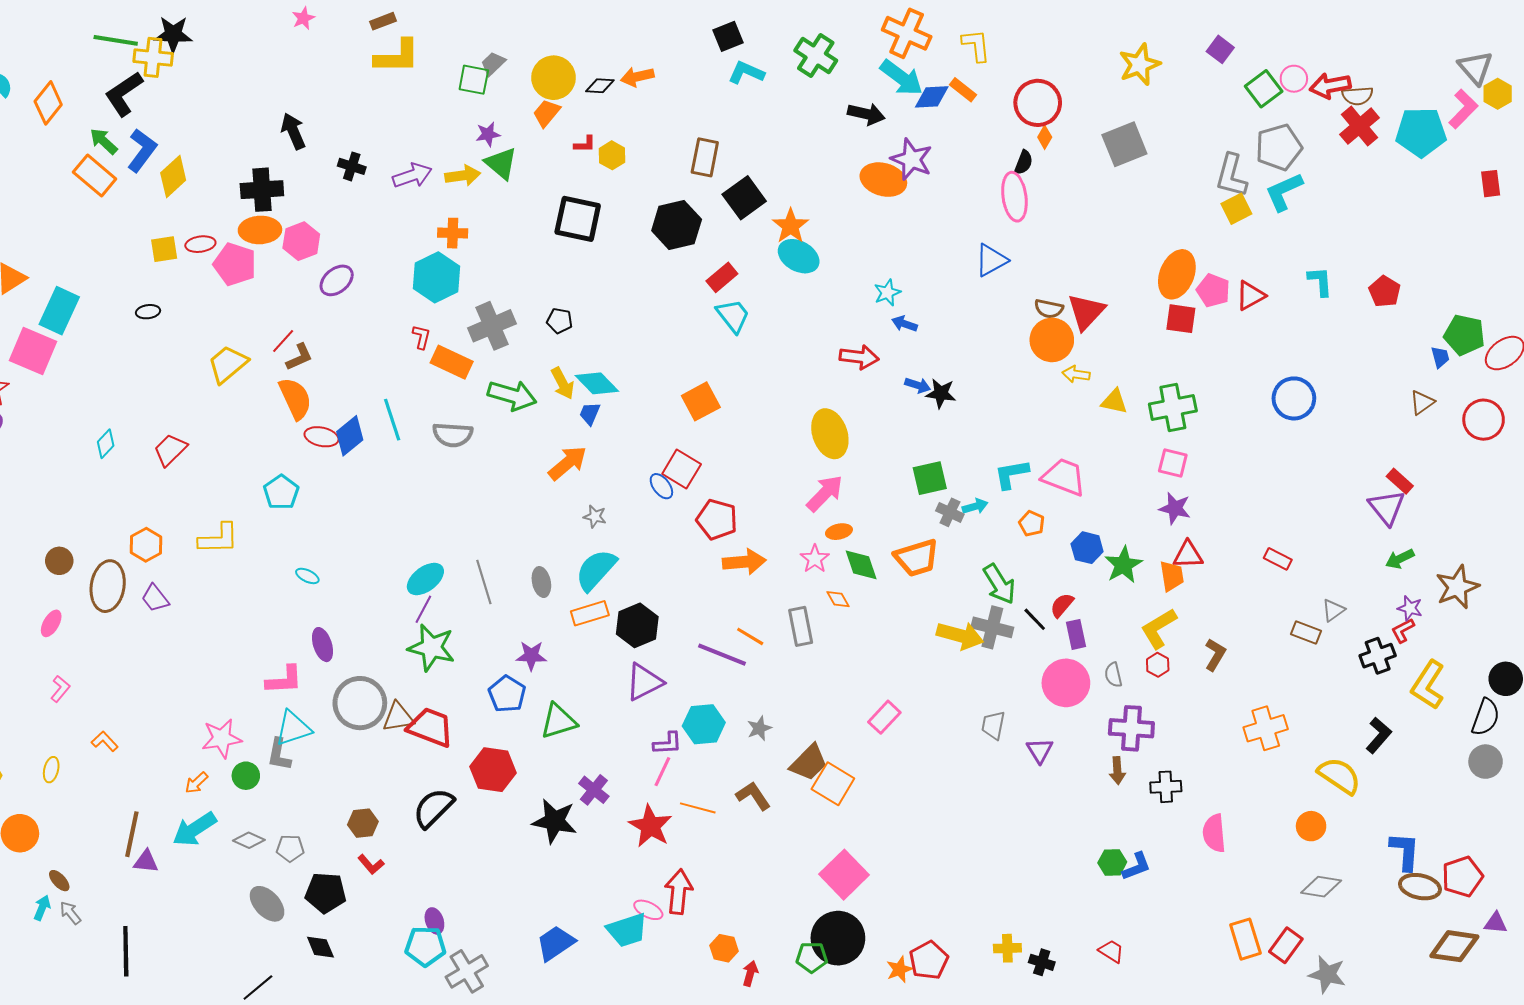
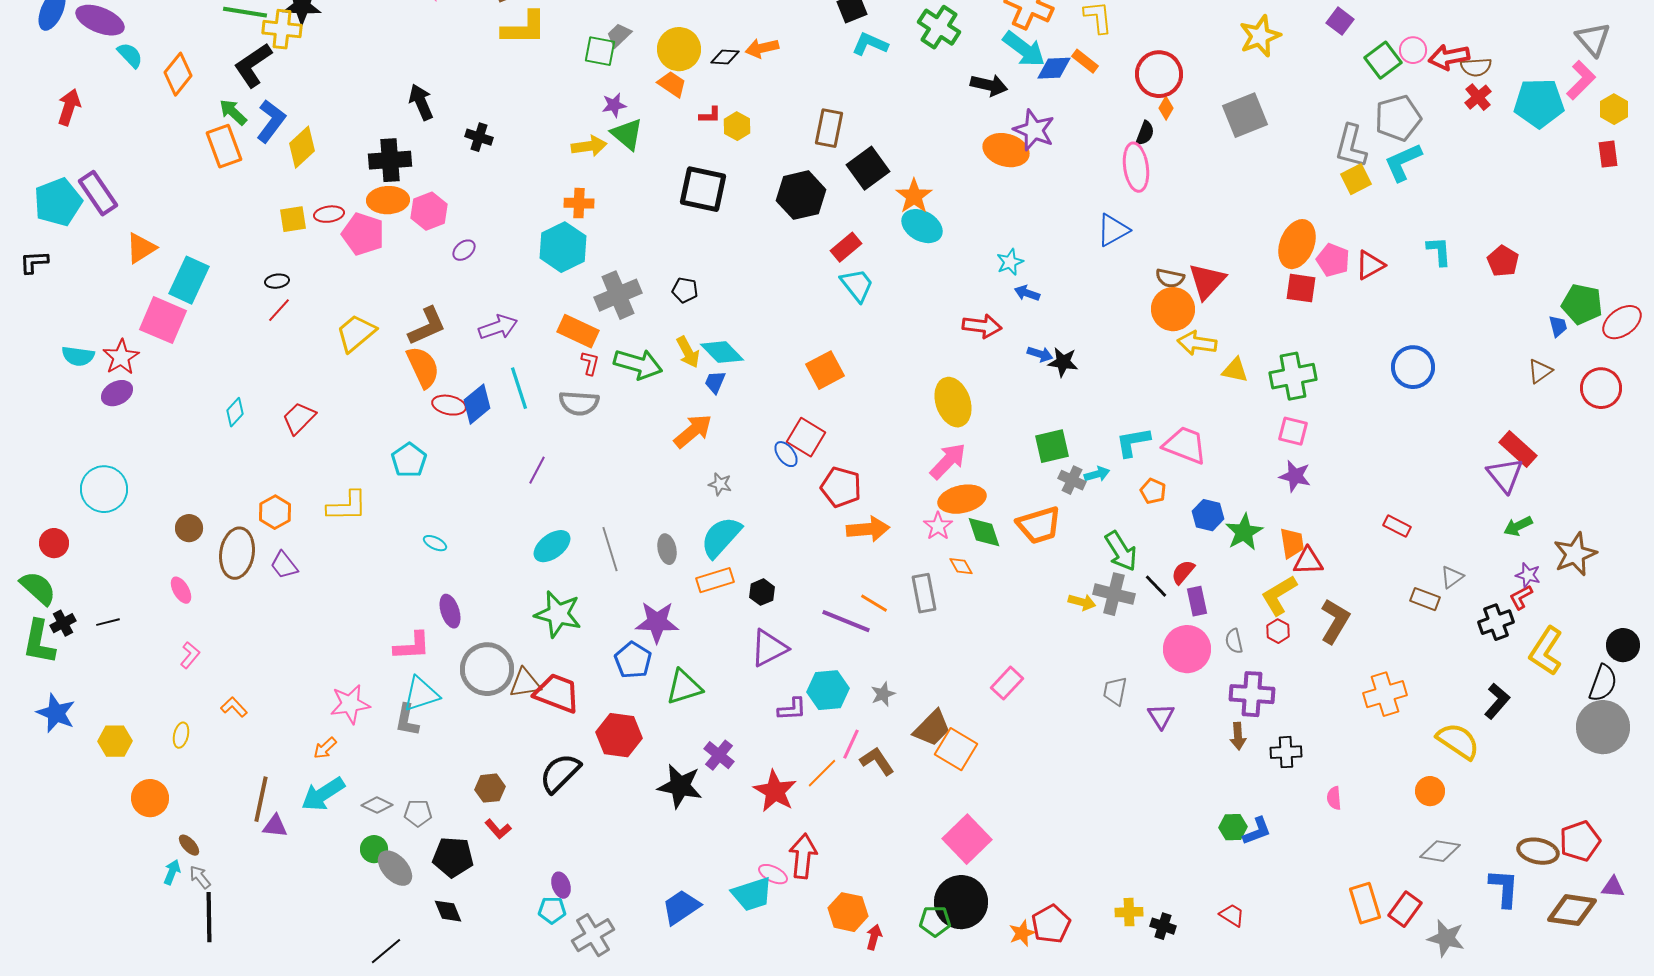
yellow hexagon: (1498, 94) -> (1614, 109), moved
orange trapezoid: (546, 113) -> (672, 84), turned 84
red cross: (1359, 126) -> (1478, 97), size x0.7
orange rectangle: (95, 176) -> (224, 146), turned 30
purple arrow: (412, 176) -> (498, 327), moved
purple ellipse: (337, 280) -> (464, 250), size x0.7
red L-shape: (421, 337) -> (590, 363), moved
red line: (283, 341) -> (279, 310), moved
brown L-shape: (299, 357) -> (427, 326), size x1.4
yellow arrow: (1076, 374) -> (1197, 343), size x1.4
red rectangle: (1400, 481) -> (1518, 449), size x1.4
orange ellipse: (839, 532) -> (962, 499), size x1.8
red triangle: (1188, 555) -> (1308, 561), moved
purple line: (423, 609) -> (537, 470), moved
pink ellipse: (51, 623) -> (181, 590), turned -60
black hexagon: (637, 625) -> (762, 592), size x0.6
yellow arrow: (960, 635) -> (1082, 602), size x0.6
brown L-shape: (1215, 655) -> (1335, 621), size x1.4
purple star: (531, 656) -> (657, 622), size x1.4
gray circle: (1486, 762) -> (1603, 727), size x1.6
pink line: (662, 772) -> (851, 744), moved
green circle: (246, 776) -> (374, 849), moved
orange line: (698, 808) -> (822, 773), turned -60
pink semicircle: (1214, 833) -> (1334, 798), size x0.6
blue L-shape: (1405, 851) -> (1504, 888), moved
cyan pentagon: (425, 946) -> (552, 910), size x0.7
orange hexagon: (724, 948) -> (848, 912), size x1.4
black line: (126, 951) -> (209, 917), moved

